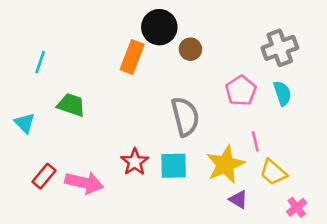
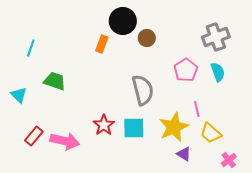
orange rectangle: (132, 57) -> (102, 44), size x0.7

